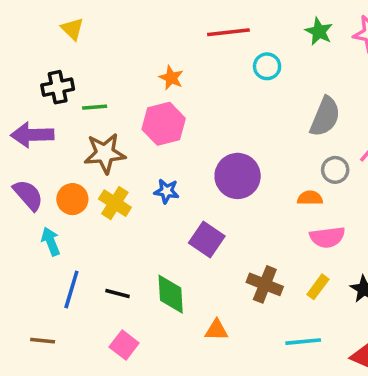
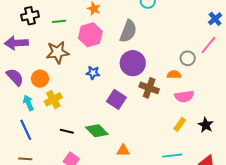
green line: (95, 107) -> (59, 21), moved
gray semicircle: (325, 117) -> (128, 31), moved
yellow cross: (115, 203) -> (53, 99), moved, turned 30
brown cross: (265, 284) -> (149, 88), moved
blue line: (71, 289) -> (26, 130), moved, turned -40
green diamond: (171, 294) -> (97, 131), turned -40

